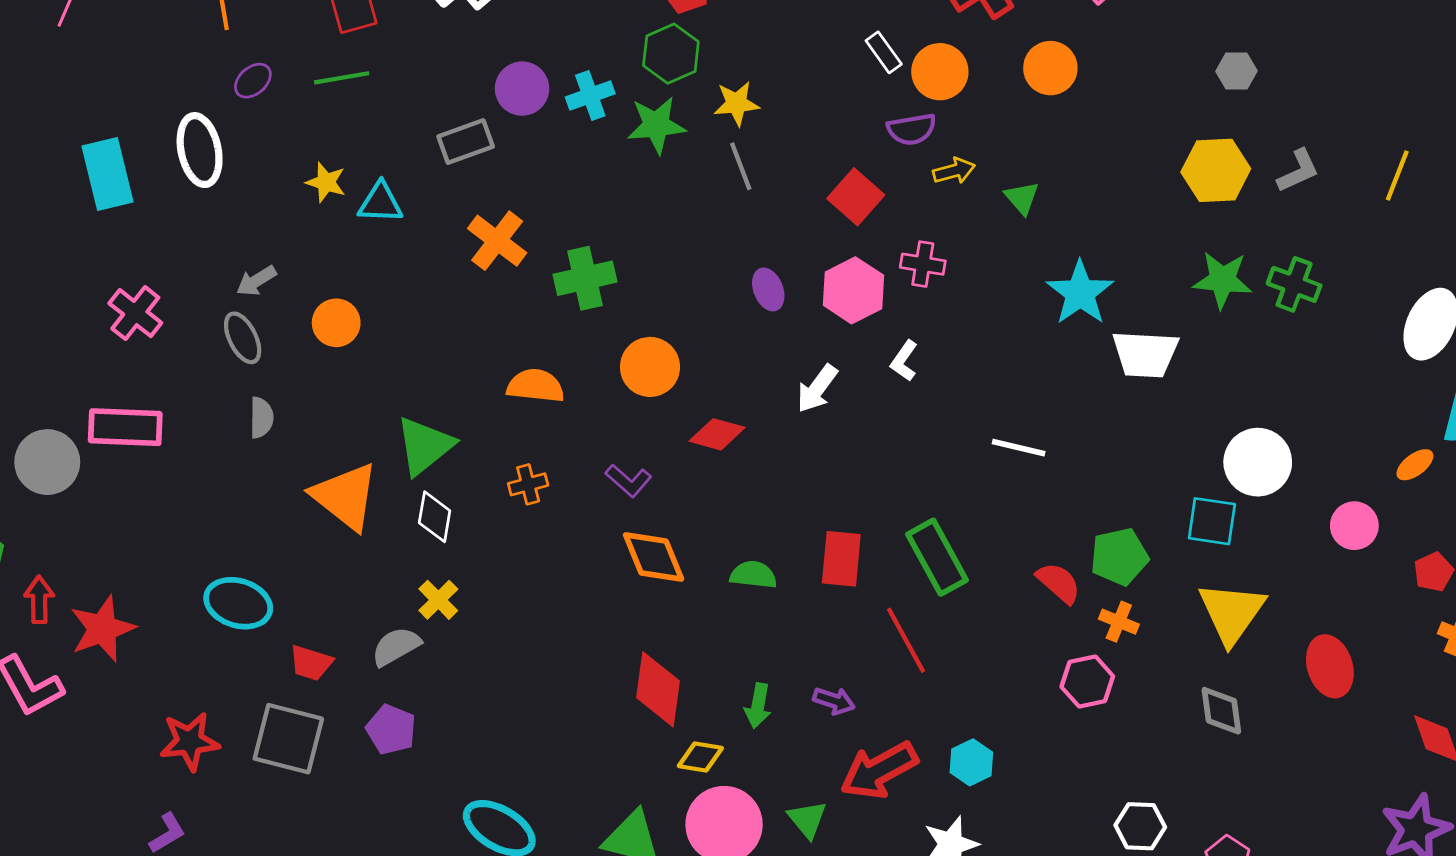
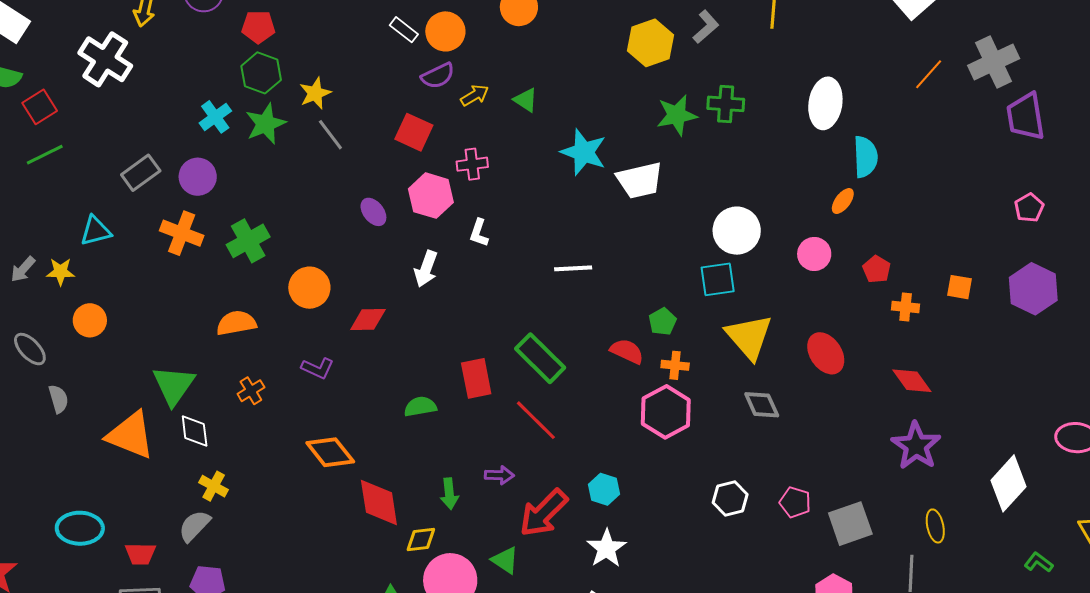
purple circle: (522, 89) -> (198, 177), moved
yellow star: (326, 182) -> (60, 272), moved
gray arrow: (256, 281) -> (23, 269), moved
orange diamond: (654, 557) -> (330, 452), moved
green pentagon: (1119, 557) -> (662, 322), size x0.7
pink hexagon: (1087, 682) -> (666, 412), size x1.4

